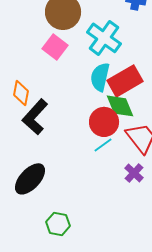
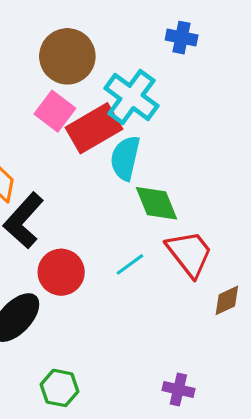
red rectangle: (125, 81) -> (94, 128), moved
red circle: (104, 122) -> (61, 272), moved
purple cross: (134, 173) -> (178, 389), moved, turned -30

